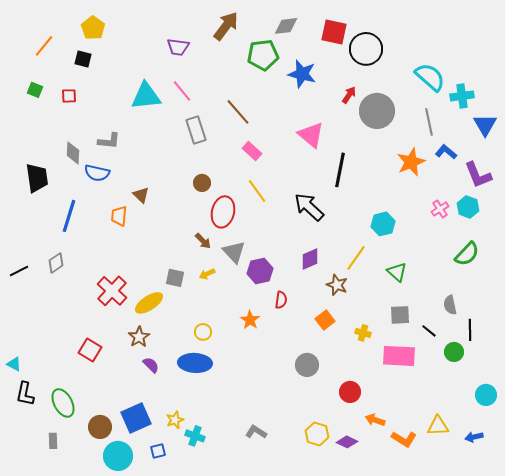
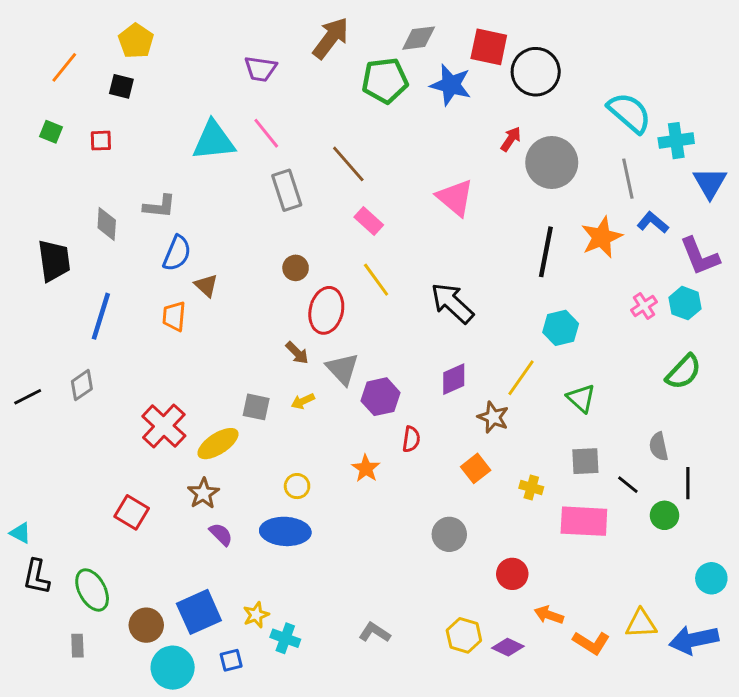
blue star: (302, 74) -> (451, 85), moved
black line: (340, 170) -> (546, 252), moved
blue semicircle: (97, 173) -> (177, 253), moved, turned -80
blue arrow: (474, 437) -> (694, 640), size x1.8

